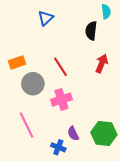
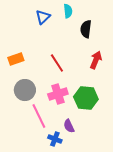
cyan semicircle: (106, 12) -> (68, 11), moved
gray circle: (33, 84) -> (25, 90), moved
pink line: (27, 125) -> (39, 116), moved
green hexagon: (104, 134) -> (86, 98), moved

